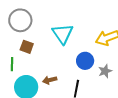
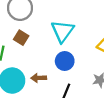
blue circle: (85, 61) -> (65, 61), moved

